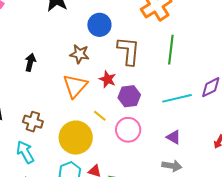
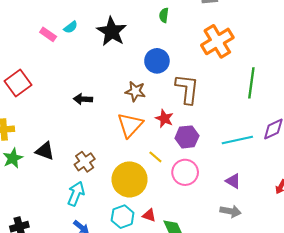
green line: (171, 50) -> (251, 83), moved
black arrow: (30, 62) -> (83, 99), turned -102
brown cross: (33, 122) -> (85, 162), turned 36
cyan arrow: (25, 152) -> (76, 194), turned 50

